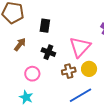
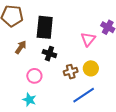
black rectangle: (45, 26) -> (45, 27), size x1.6
pink triangle: (80, 47) -> (88, 39), moved, size x0.7

